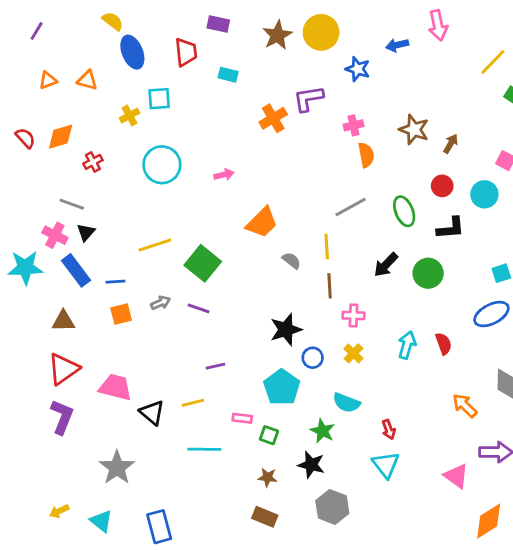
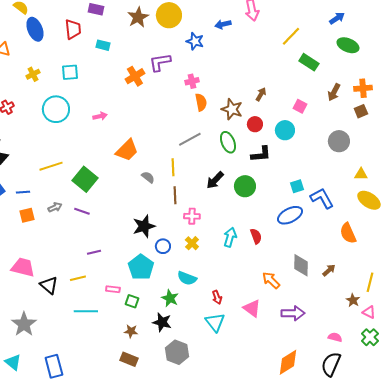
cyan square: (159, 99) -> (70, 72), moved
brown star: (414, 130) -> (232, 109), moved
pink triangle: (456, 476) -> (252, 308), moved

